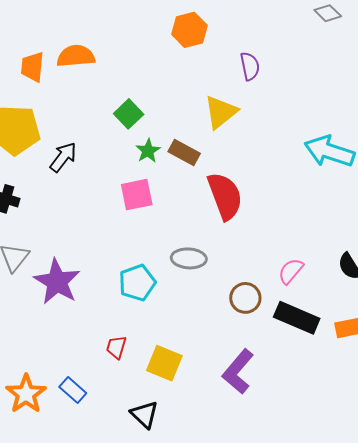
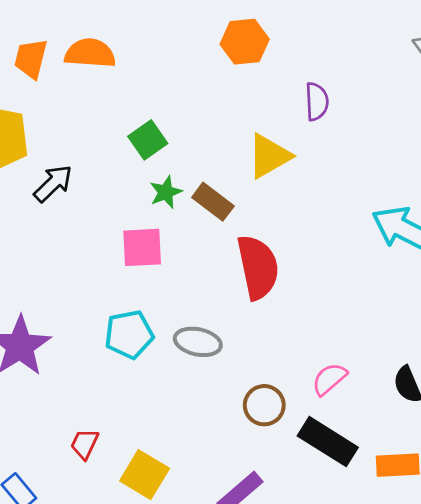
cyan pentagon: (137, 283) -> (129, 334), moved

